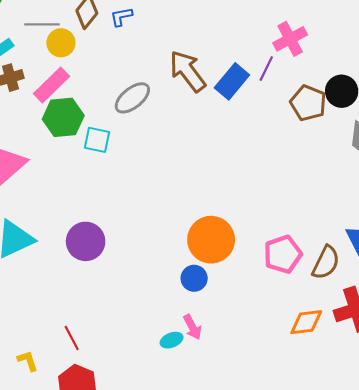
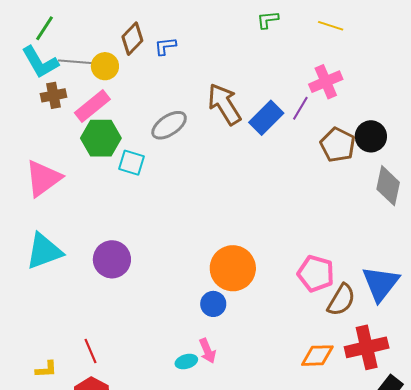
gray line: (42, 24) -> (75, 62), moved
pink pentagon: (283, 254) -> (316, 274), moved, turned 30
yellow L-shape: (28, 361) -> (46, 369), turned 100

